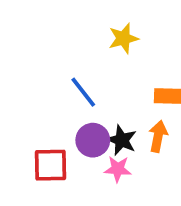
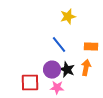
blue line: (83, 92) -> (59, 45), moved
pink star: (118, 169) -> (57, 88), moved

